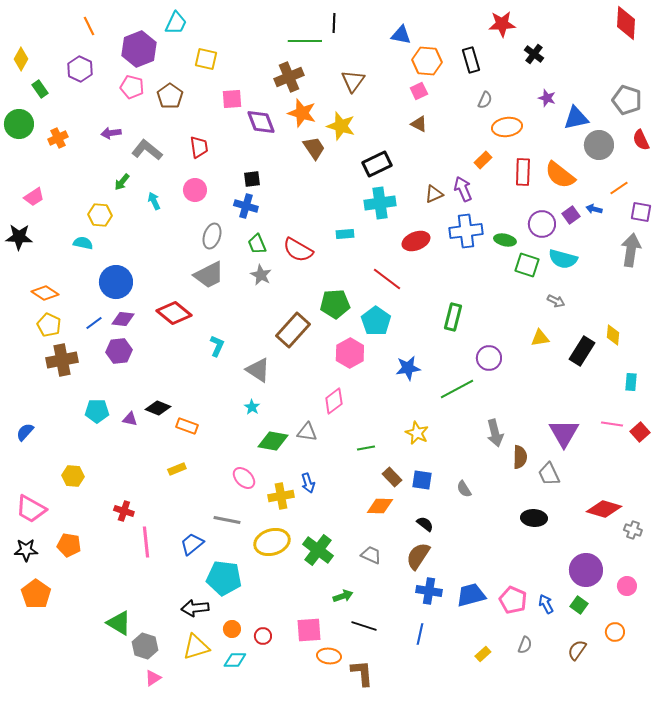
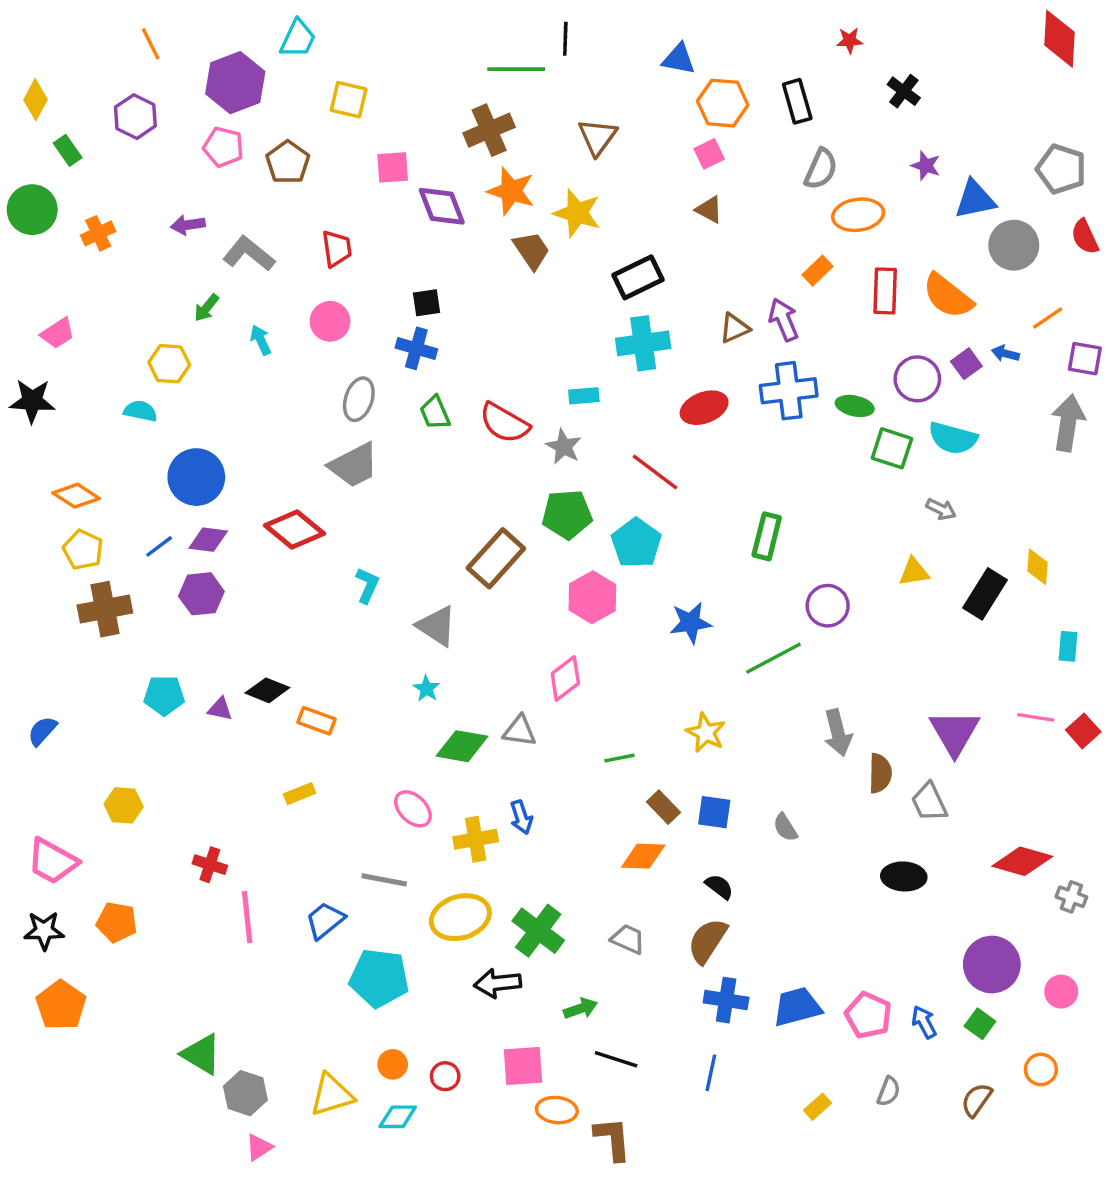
red star: (502, 24) -> (850, 40), size x0.6
gray semicircle: (485, 100) -> (821, 169), size x1.4
gray star: (261, 275) -> (564, 447), moved
black arrow: (195, 608) -> (498, 983), moved

